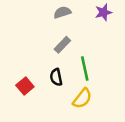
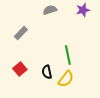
gray rectangle: (62, 45) -> (21, 33), moved
black semicircle: (56, 77) -> (47, 72), moved

